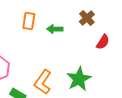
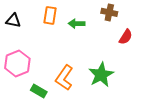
brown cross: (87, 18) -> (109, 12), turned -35

